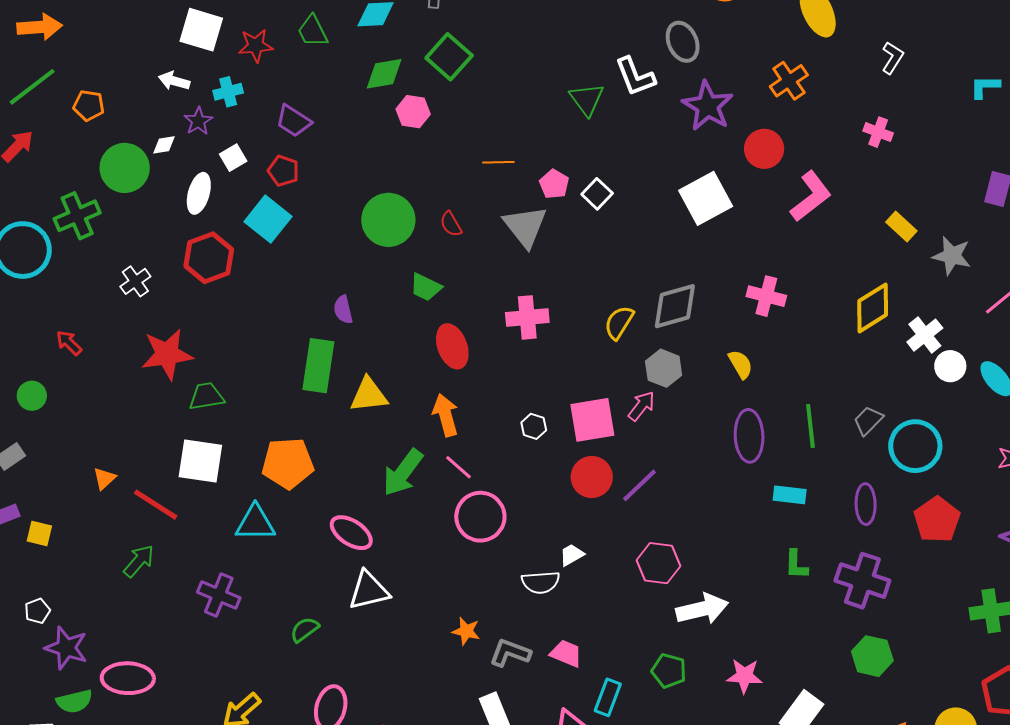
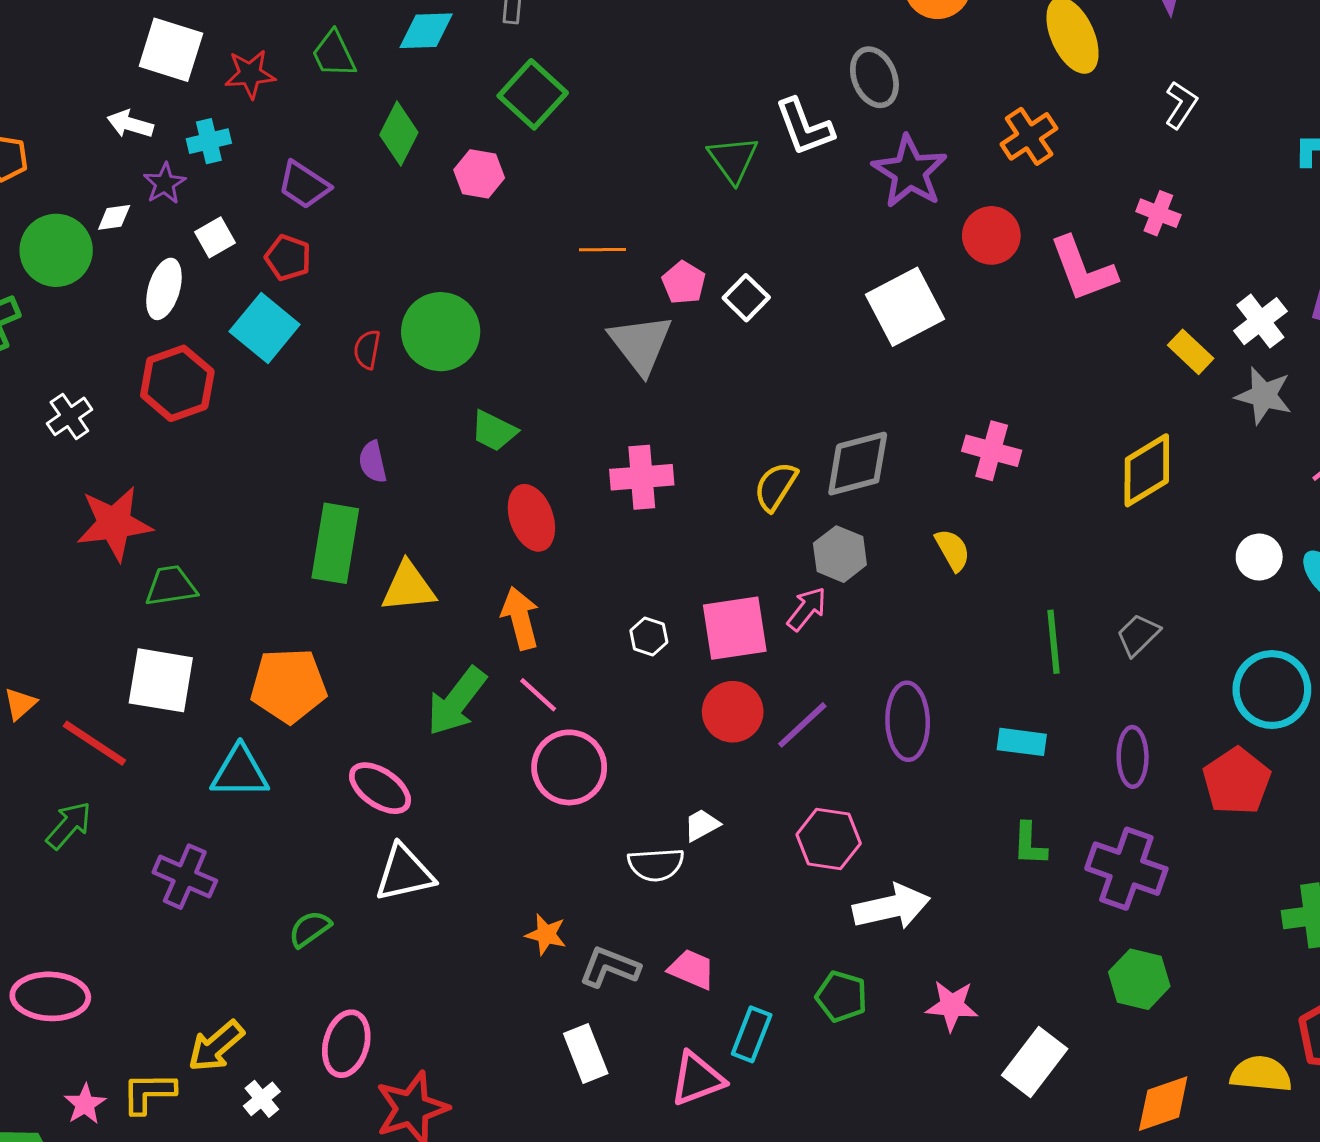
green diamond: (384, 74) -> (399, 134), moved, turned -54
pink L-shape: (811, 196) -> (1083, 269), moved, turned 106
red semicircle: (451, 224) -> (367, 349), moved, turned 40
white cross: (925, 335) -> (1260, 321), moved
purple ellipse: (749, 436) -> (908, 721), moved
cyan circle: (915, 446) -> (1272, 690), moved

